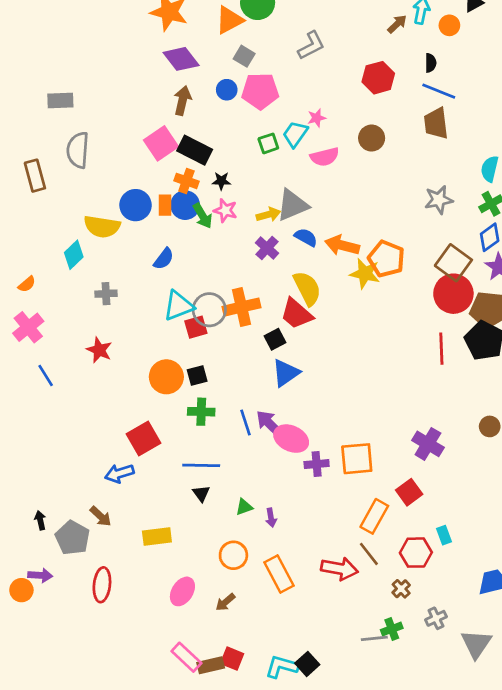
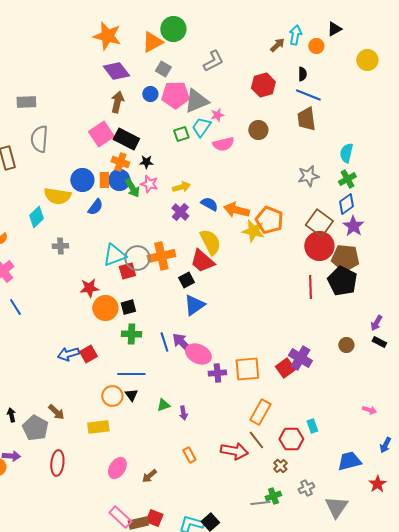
gray triangle: (292, 205) -> (196, 101), moved
blue semicircle: (164, 259) -> (95, 207), moved
red star: (99, 350) -> (89, 288), moved, turned -30
red square: (144, 439) -> (88, 354), size x0.7
blue arrow: (119, 473) -> (68, 354), moved
red square: (409, 492) -> (285, 368), moved
orange circle: (233, 555) -> (112, 396), moved
orange rectangle: (279, 574) -> (189, 455), size x0.6

